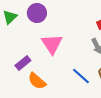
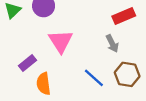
orange semicircle: (37, 81) -> (44, 84), turned 42

